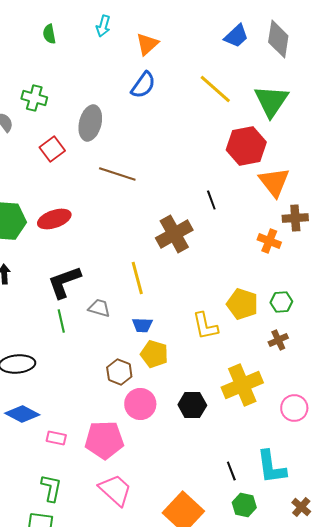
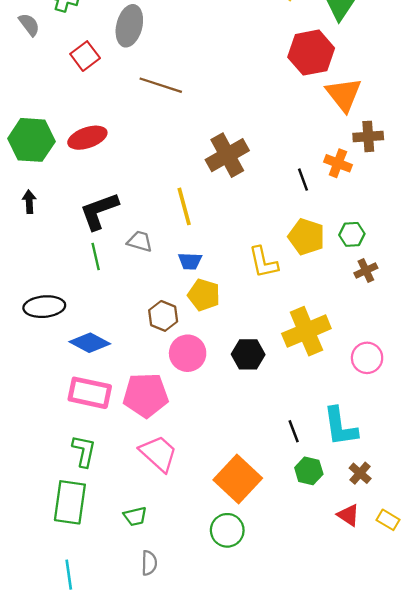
black line: (211, 200) -> (303, 180), moved
brown cross: (278, 340) -> (366, 270), moved
blue diamond: (22, 414) -> (90, 343), moved
pink rectangle: (56, 438) -> (90, 393), size x1.8
brown cross: (301, 507) -> (360, 473), moved

